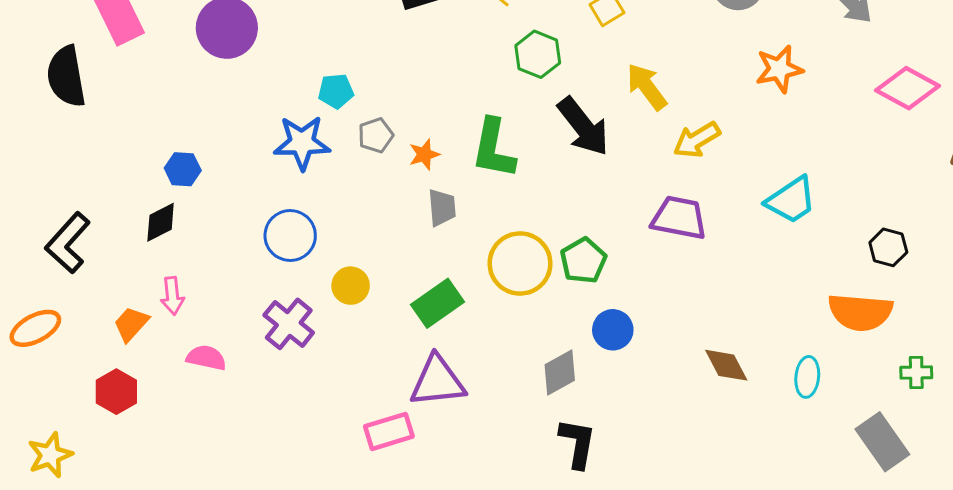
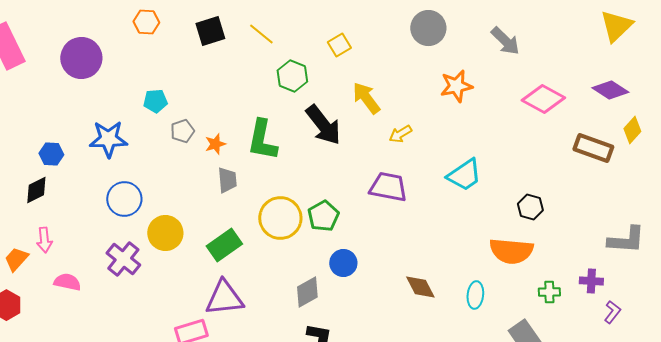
yellow arrow: (697, 140) -> (400, 134), size x0.7
blue star: (302, 143) -> (108, 139), moved
yellow circle: (351, 286) -> (165, 233), size x1.4

